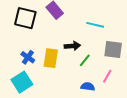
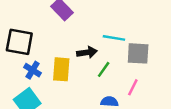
black square: (25, 18) -> (19, 42), moved
cyan line: (95, 25) -> (114, 38), moved

